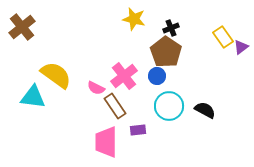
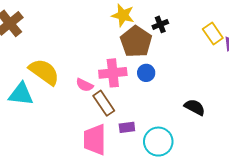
brown pentagon: (166, 52) -> (136, 42), moved
pink cross: (124, 76) -> (113, 73), turned 32
cyan circle: (169, 106) -> (158, 142), moved

